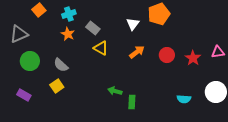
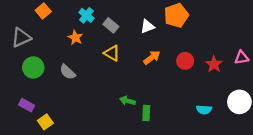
cyan cross: (69, 14) -> (86, 15), moved, turned -32
white triangle: (133, 24) -> (147, 26), turned 32
gray rectangle: (93, 28) -> (111, 25), moved
yellow square: (57, 86) -> (45, 122), moved

